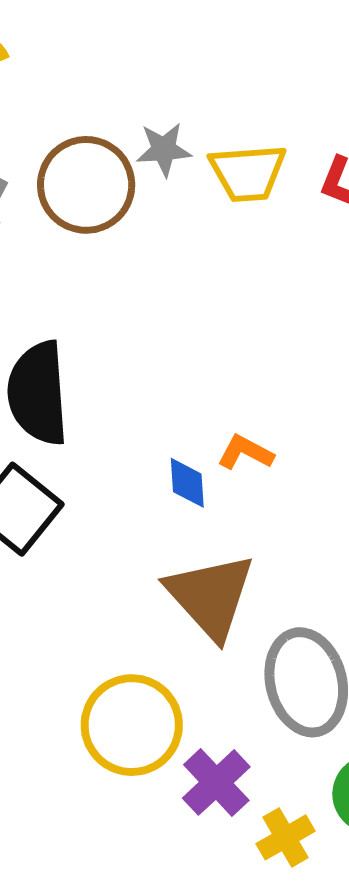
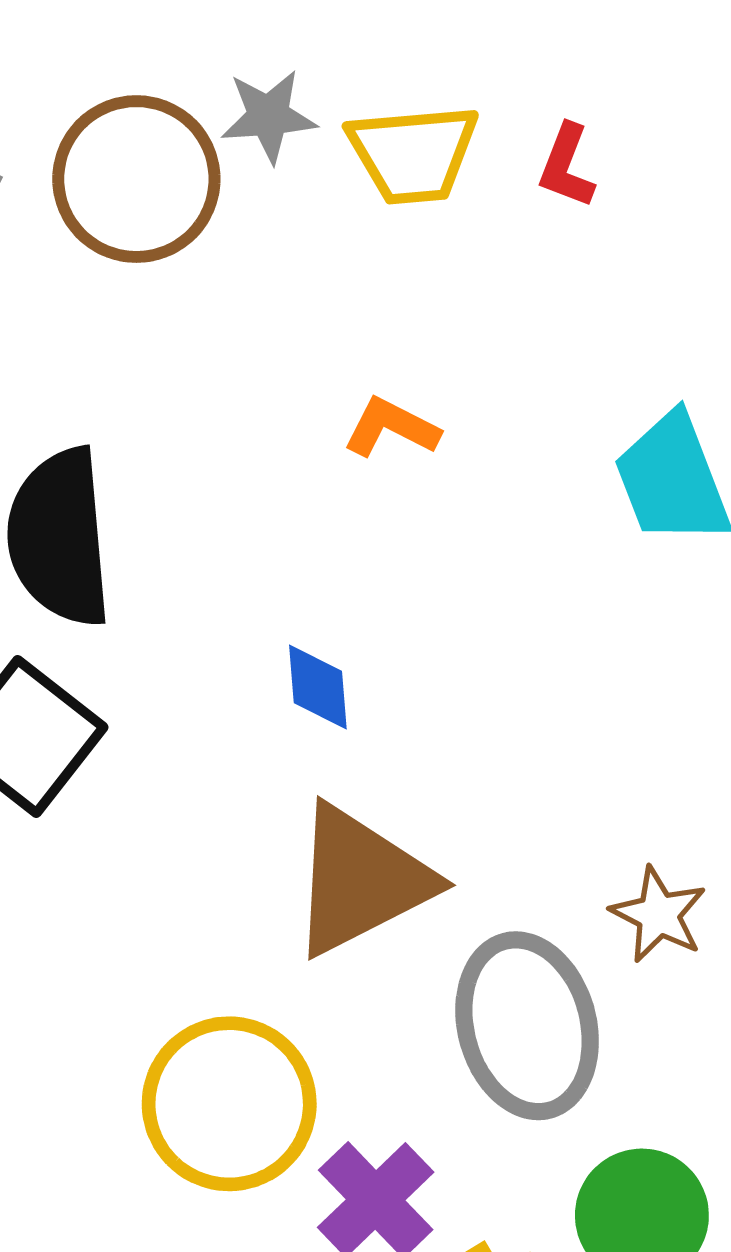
orange L-shape: (245, 452) -> (391, 428), moved
brown triangle: (210, 596) -> (361, 880), turned 46

